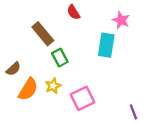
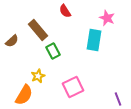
brown semicircle: (13, 69) -> (12, 41), moved
yellow star: (53, 86) -> (38, 76), moved
orange semicircle: (28, 89) -> (24, 95), moved

